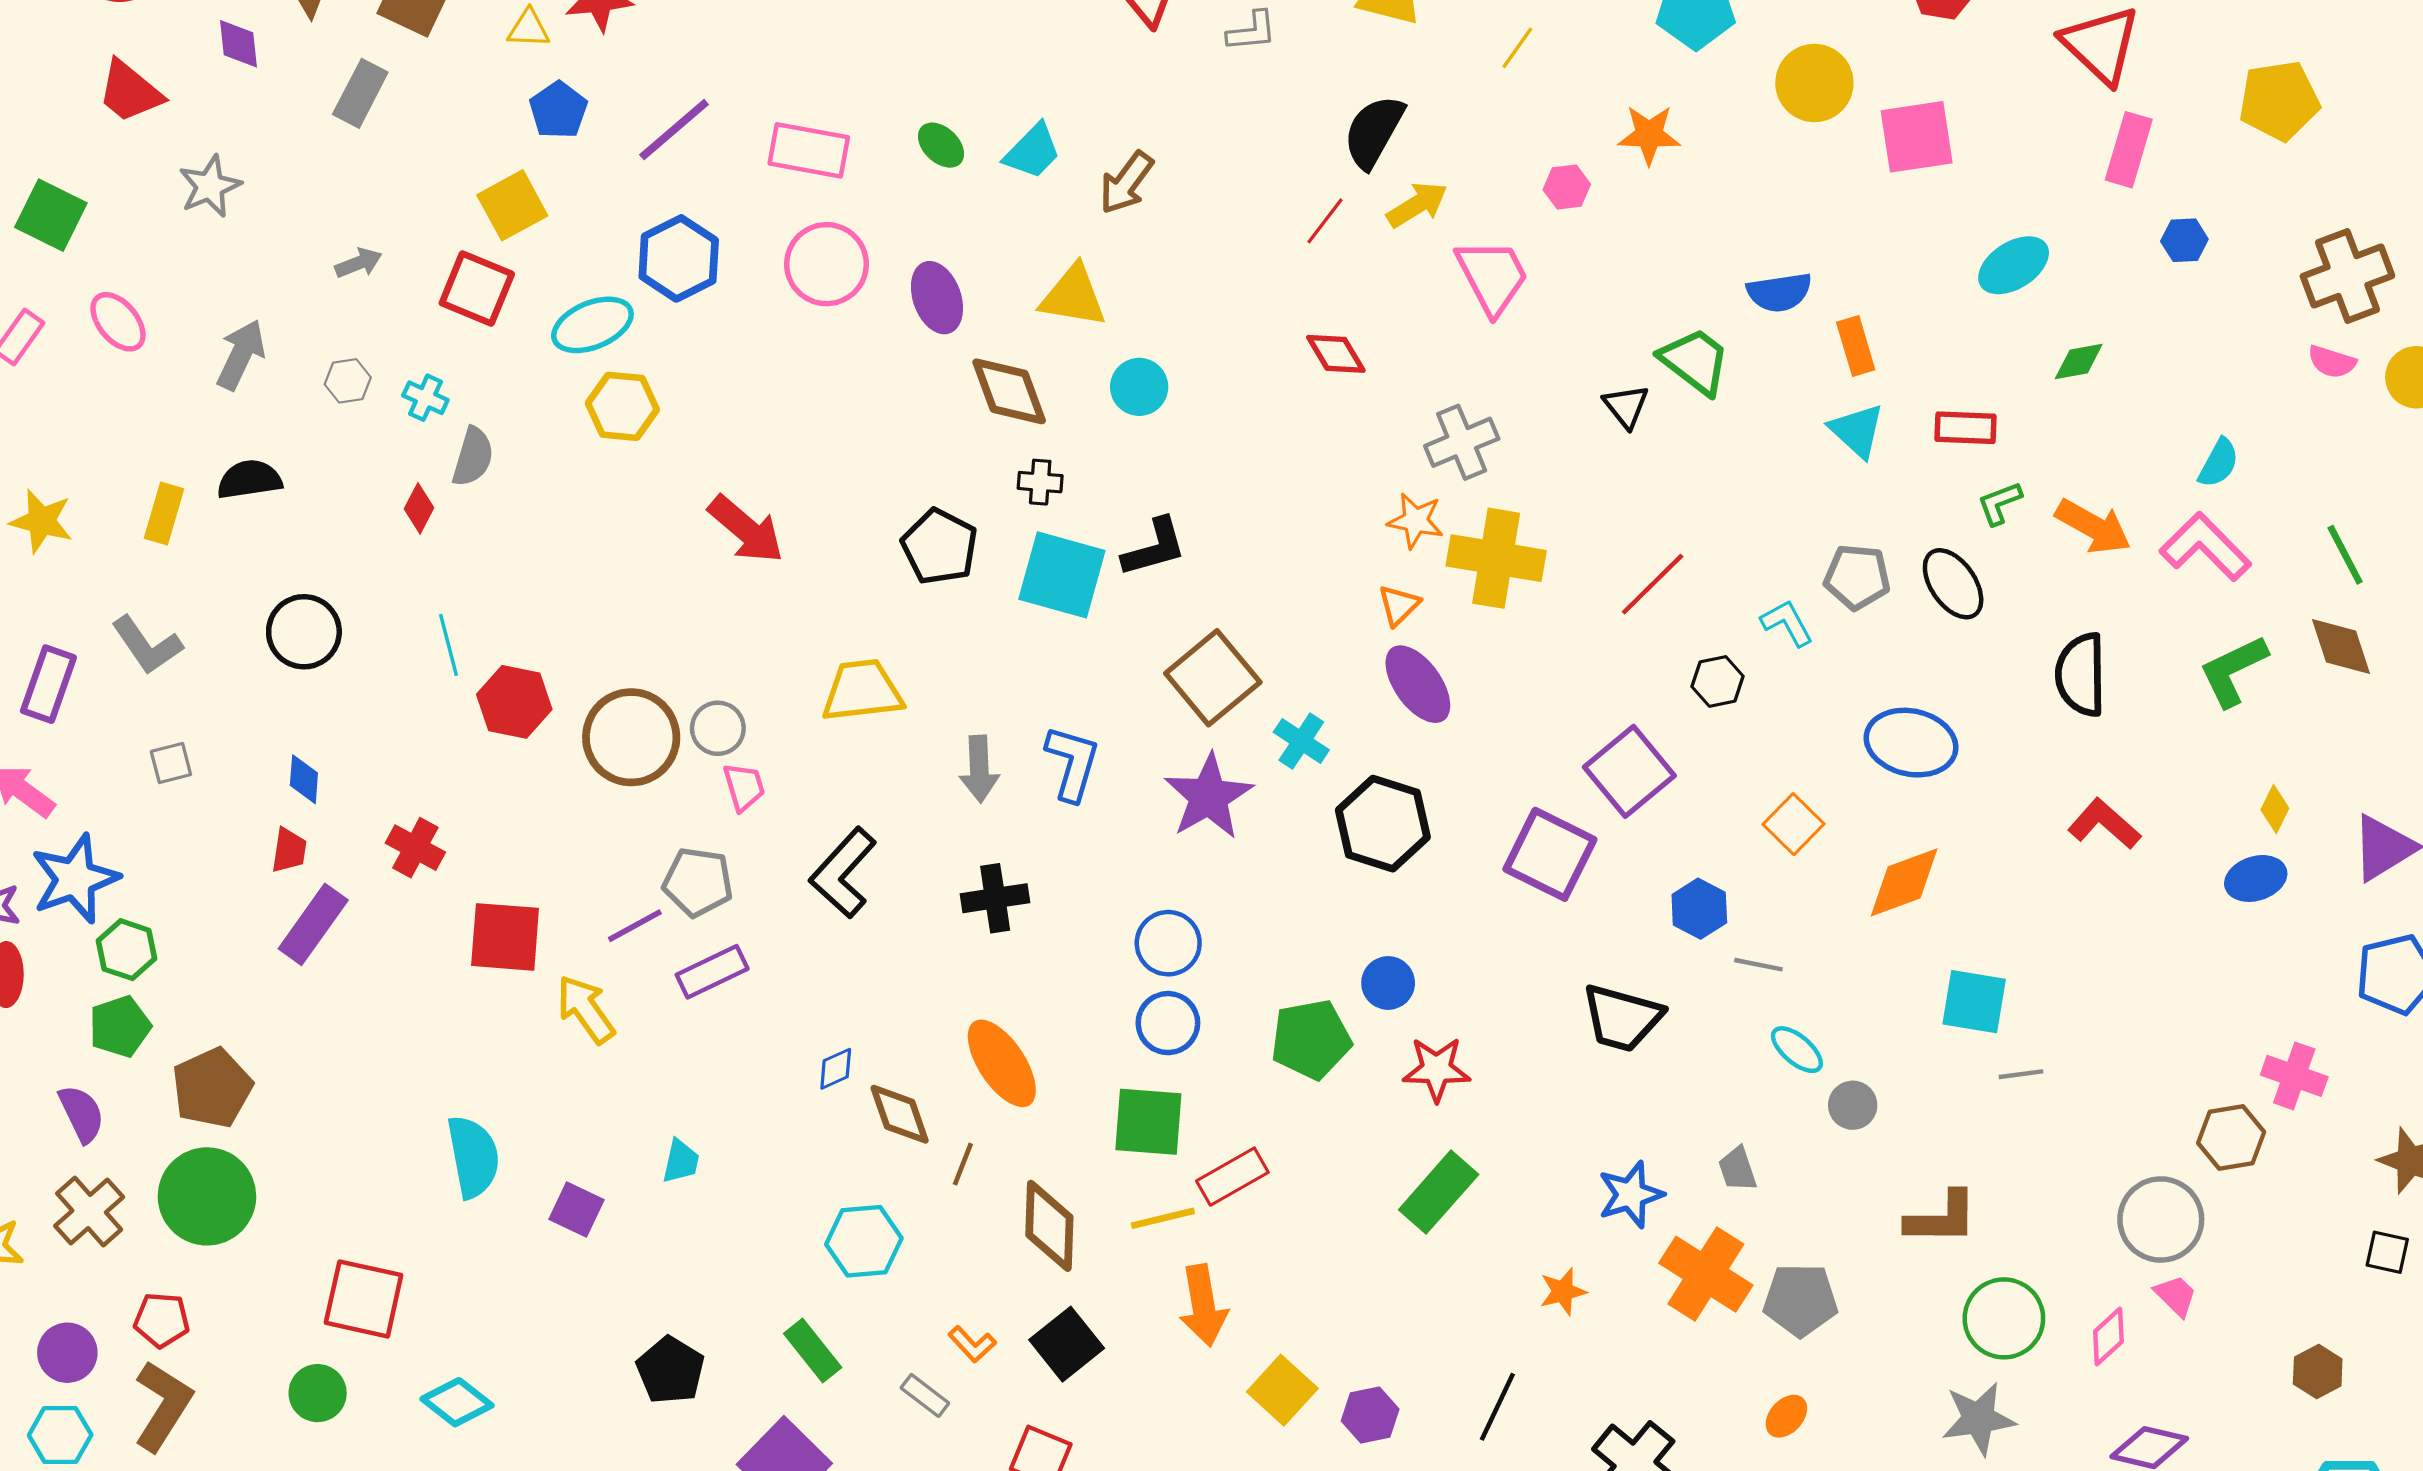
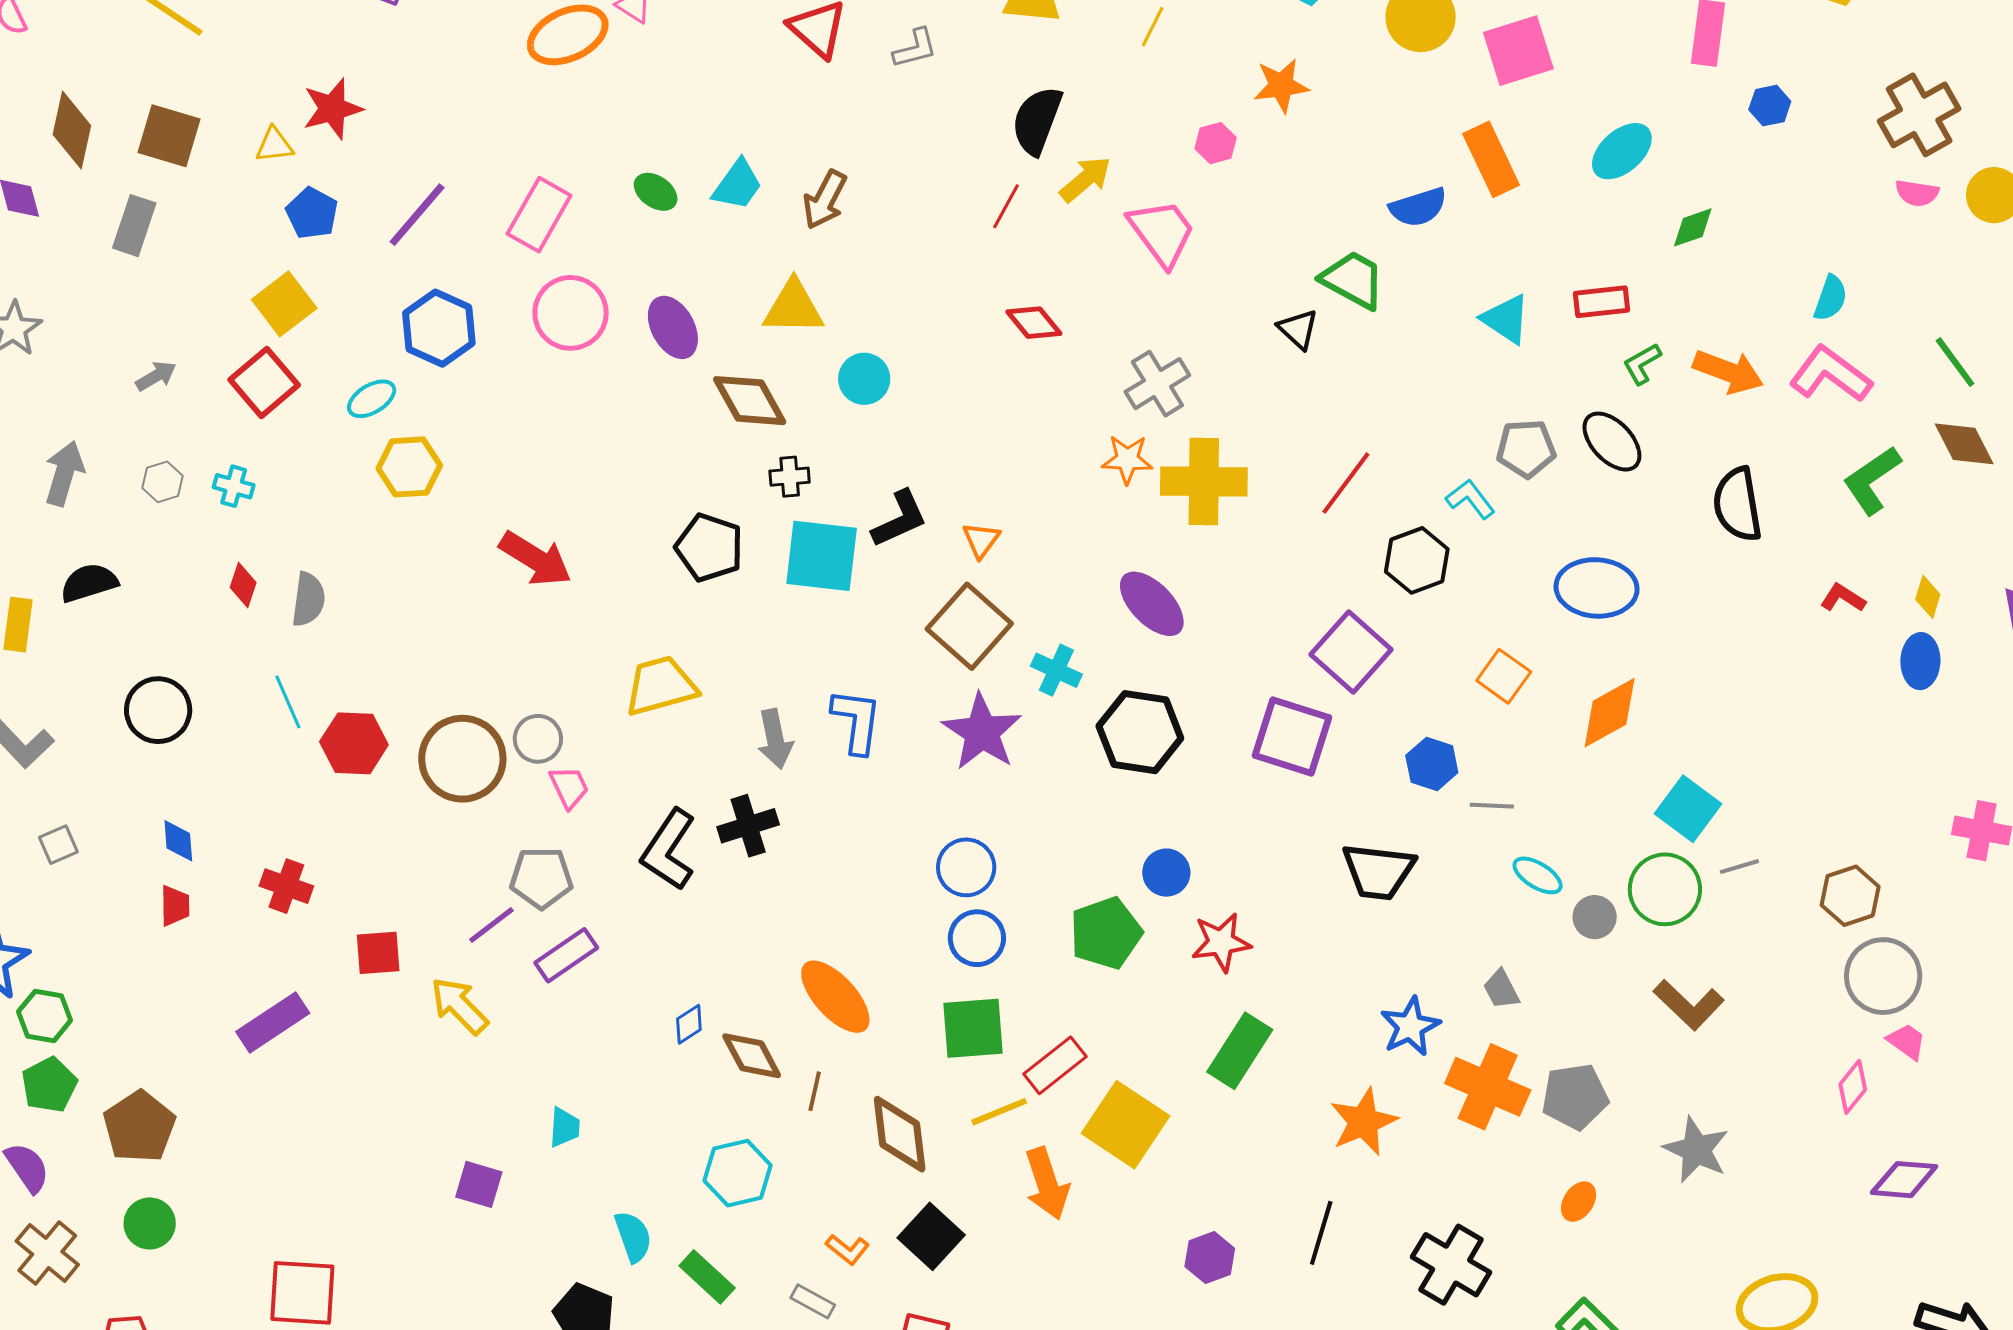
pink rectangle: (809, 150) -> (539, 215), turned -62
red square: (477, 288) -> (264, 382), turned 36
cyan ellipse: (592, 325) -> (372, 399), size x0.7
orange rectangle: (1856, 346) -> (1491, 159), moved, size x1.4
gray semicircle: (473, 457) -> (308, 599), moved
orange triangle: (1399, 605) -> (981, 540), moved
black hexagon: (1718, 681) -> (1417, 560), size x1.4
red L-shape: (2104, 824) -> (1843, 598), moved, size x0.7
blue ellipse: (2256, 878) -> (1920, 661), turned -62
black cross: (995, 898) -> (748, 826), moved
purple rectangle: (313, 924) -> (273, 1022), moved, turned 30
red square: (505, 937) -> (378, 953), size x0.7
cyan square: (1974, 1002) -> (1688, 809), turned 36
brown hexagon: (2231, 1137) -> (1850, 896), moved
cyan semicircle: (473, 1157) -> (633, 1237), moved, size x0.7
green circle: (207, 1196) -> (150, 1223), size x0.6
brown L-shape: (1942, 1218) -> (1689, 1005), turned 52
orange star: (1563, 1292) -> (1364, 1122), size x1.6
green circle: (2004, 1318) -> (1665, 889), moved
yellow square: (1282, 1390) -> (1126, 1125), moved, size x1.4
gray star: (1979, 1419) -> (1696, 1150), moved, turned -30

